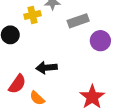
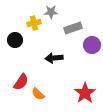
black arrow: (47, 68) -> (54, 58), moved

